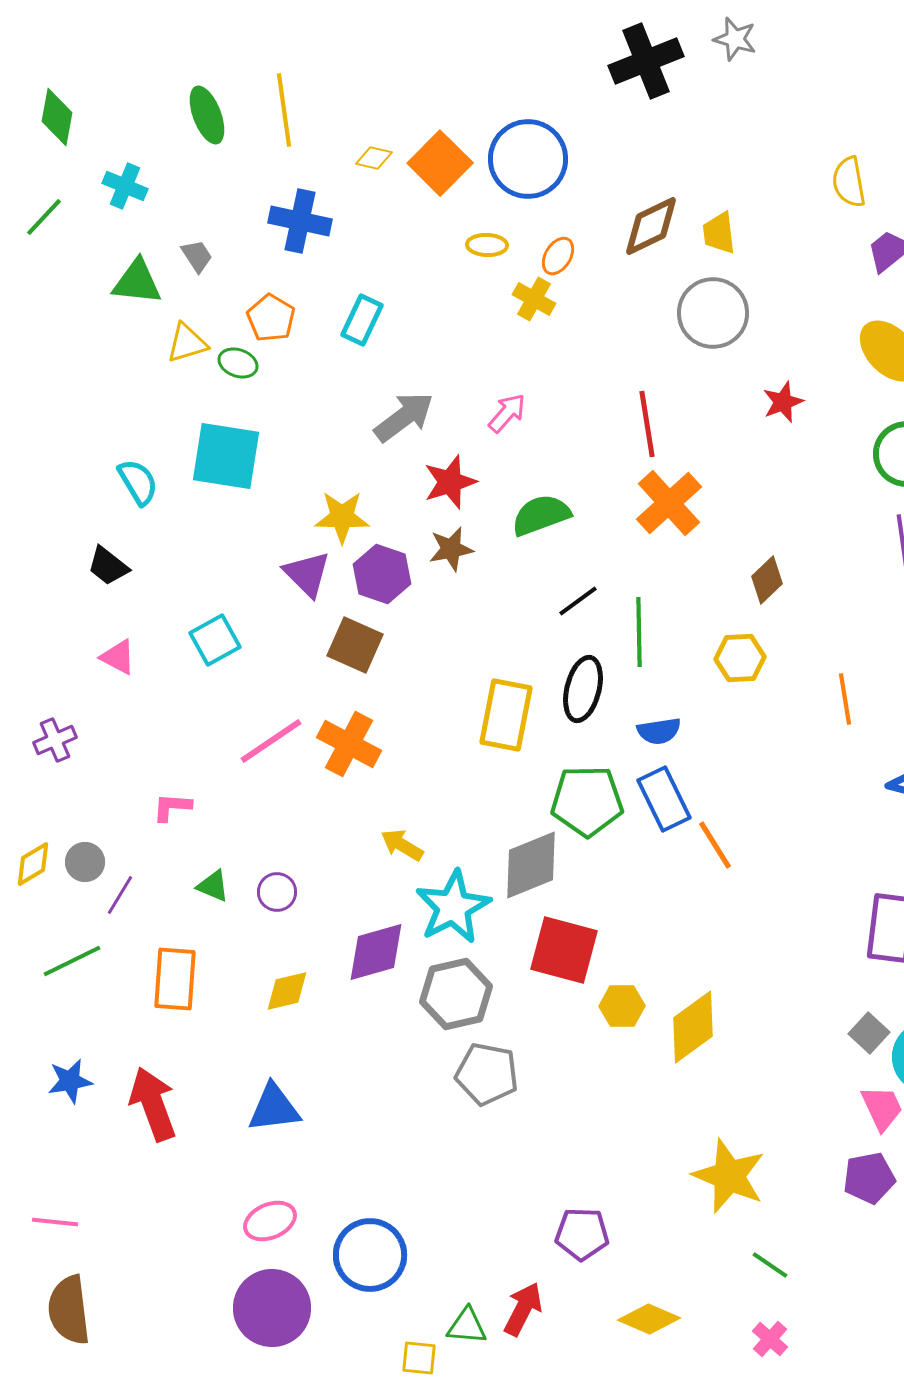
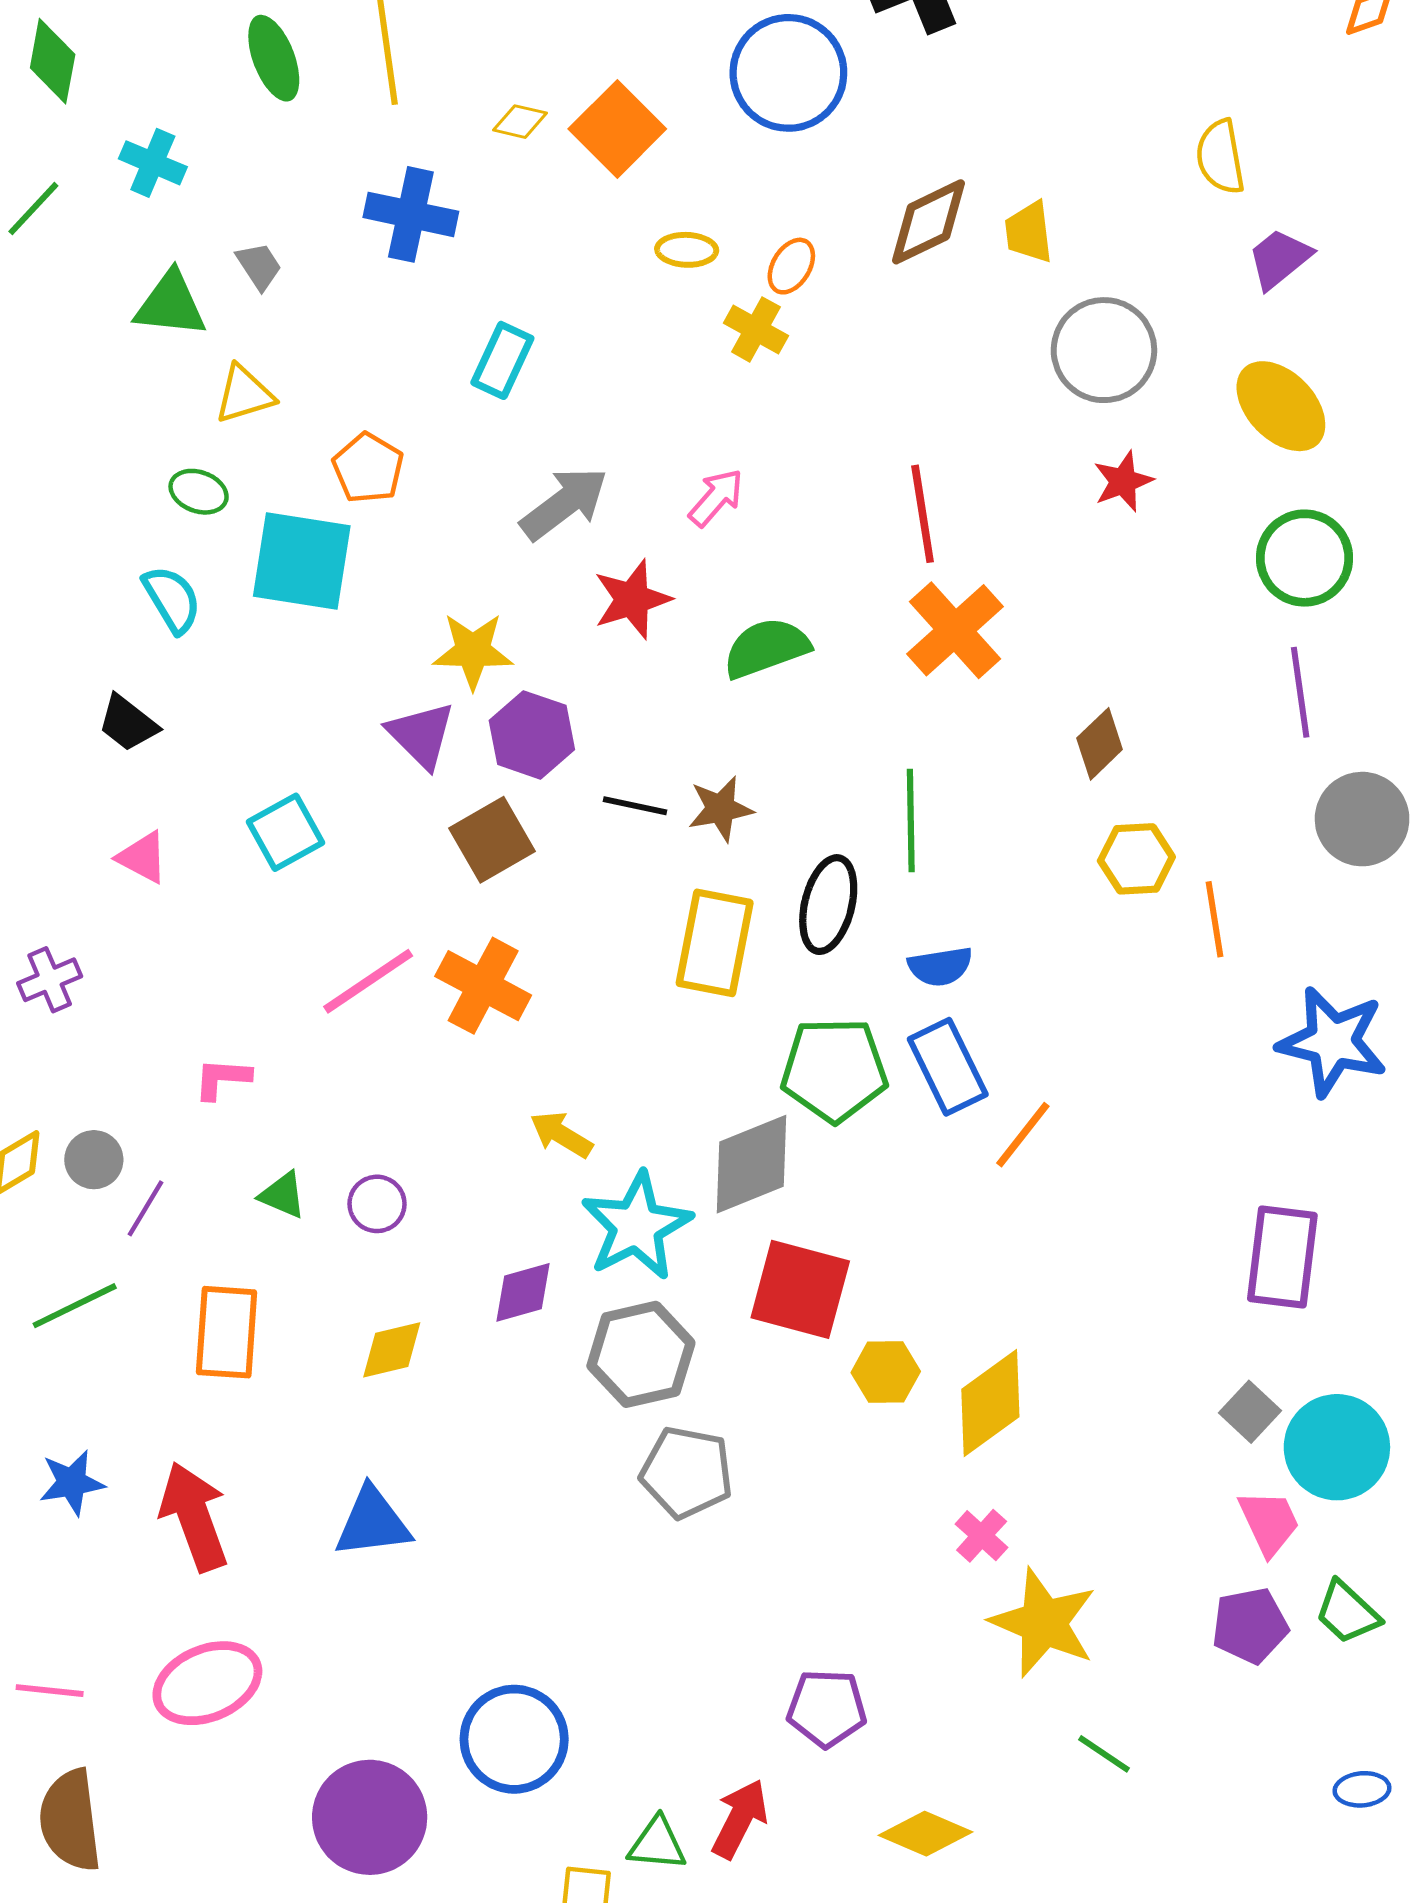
blue circle: (528, 159) -> (788, 73), moved
gray circle: (713, 313) -> (1104, 350), moved
orange pentagon: (271, 318) -> (368, 468), moved
green ellipse: (238, 363) -> (199, 492), moved
brown star: (451, 549) -> (721, 809), moved
black line: (578, 601) -> (635, 806), moved, turned 48
brown square: (355, 645) -> (492, 840), turned 36
yellow hexagon: (740, 658) -> (1136, 859), moved
orange line: (715, 845) -> (1023, 1135), turned 70
purple diamond: (376, 952) -> (523, 1292), size x0.7
pink ellipse: (270, 1221) -> (207, 1683), moved, size x1.4
pink cross: (770, 1339) -> (982, 1536), moved

